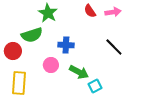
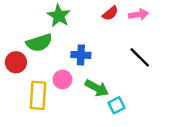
red semicircle: (90, 11) -> (110, 13), turned -96
yellow rectangle: (19, 83) -> (38, 95), moved

